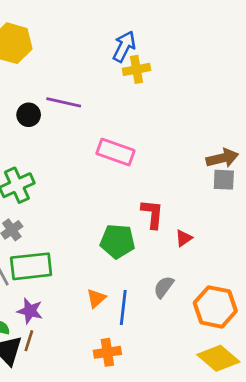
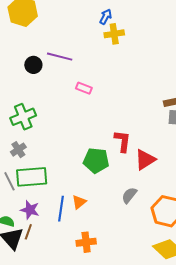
blue arrow: (124, 46) -> (106, 17), size x0.7
pink rectangle: (115, 152) -> (84, 88), moved, size x0.6
red triangle: (184, 238) -> (145, 160), size x1.6
blue line: (123, 308) -> (61, 209), moved

